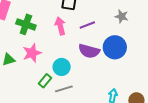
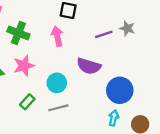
purple line: (87, 25) -> (104, 34), moved
blue circle: (115, 47) -> (120, 90), moved
green rectangle: (45, 81) -> (27, 102), moved

